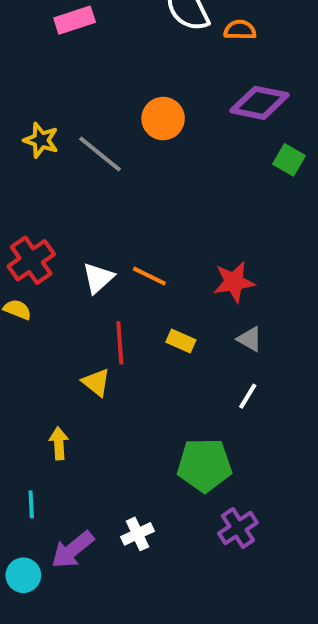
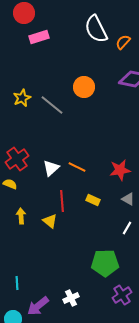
orange semicircle: (240, 30) -> (123, 42), turned -49
yellow star: (41, 140) -> (22, 98), turned 30
yellow arrow: (59, 443) -> (21, 216), moved

